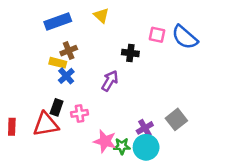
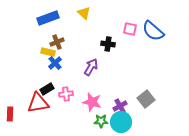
black rectangle: (57, 107) -> (47, 89), turned 40
red rectangle: (12, 127) -> (10, 114), moved
pink star: (105, 141) -> (92, 102), moved

